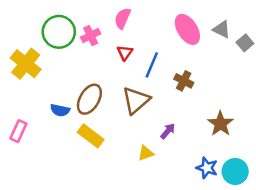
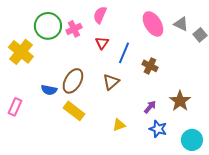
brown triangle: (136, 100) -> (111, 82), size x0.7
purple arrow: (168, 131) -> (150, 107), moved
blue star: (207, 168) -> (158, 129), moved

